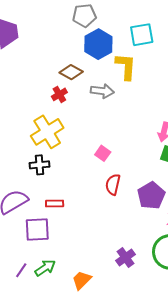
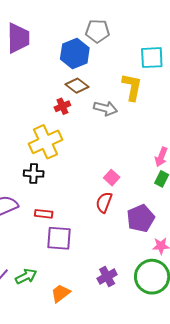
blue hexagon: (98, 44) -> (75, 54), moved
pink square: (103, 153) -> (112, 178), moved
purple square: (37, 229) -> (59, 238), moved

